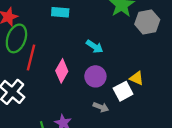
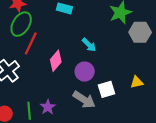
yellow triangle: (137, 78) -> (137, 82), moved, turned -48
gray arrow: (101, 107) -> (84, 100), size x1.6

